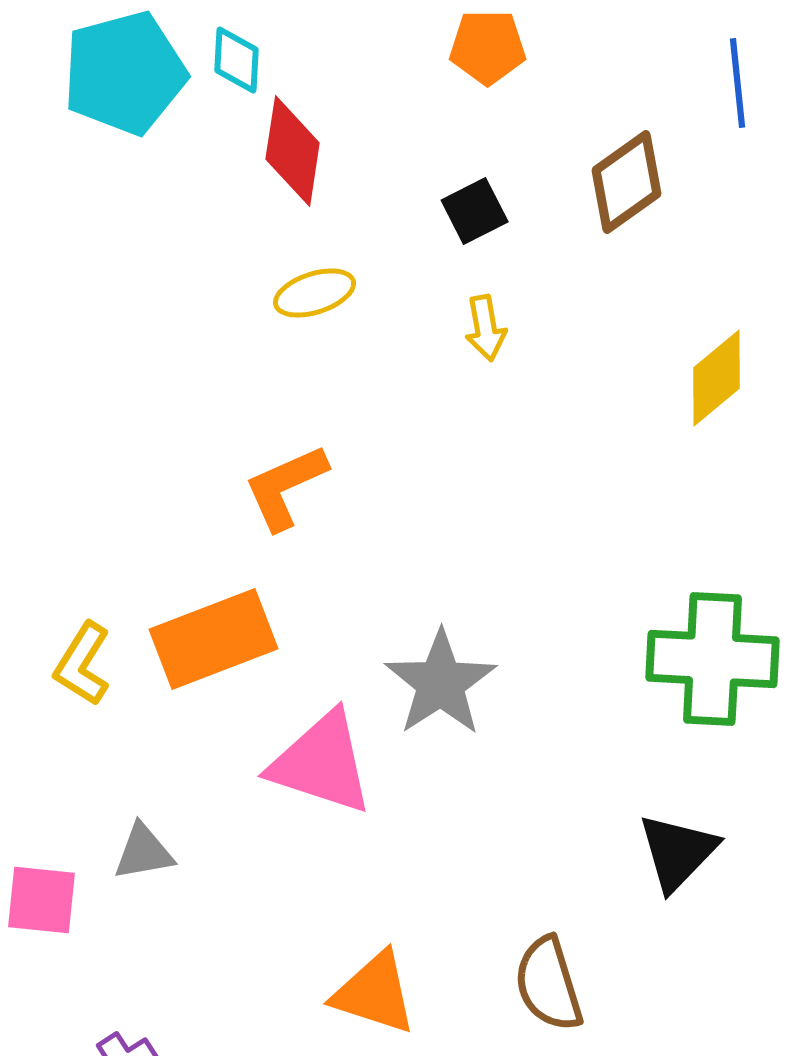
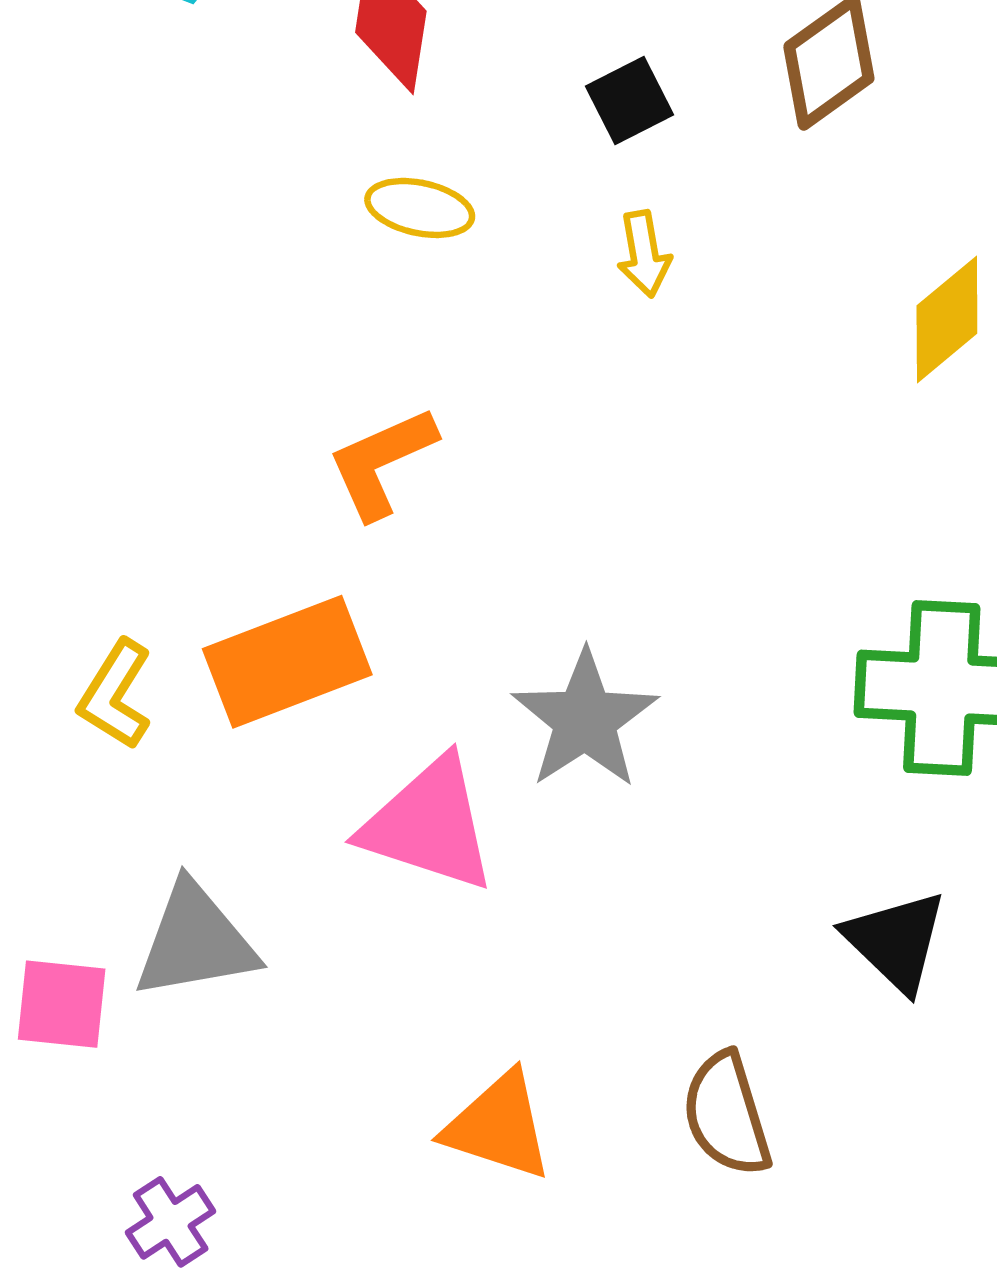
yellow ellipse: (315, 293) -> (420, 208), turned 30
gray triangle: (144, 852) -> (195, 941), size x1.6
black triangle: (678, 852) -> (896, 941), turned -30

